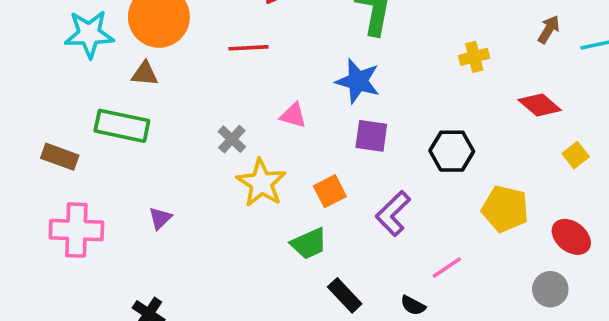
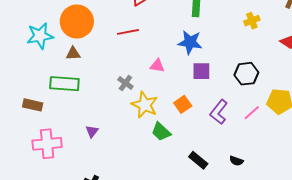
green trapezoid: (309, 244) -> (161, 132), moved, turned 75
pink line: (447, 268) -> (252, 113), moved

